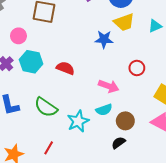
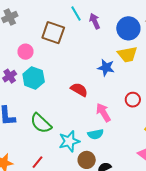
red semicircle: (65, 68) -> (79, 90), moved
pink arrow: (109, 86) -> (103, 113), turned -150
brown circle: (125, 121) -> (87, 160), moved

